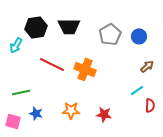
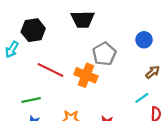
black trapezoid: (69, 26) -> (83, 19), moved
gray pentagon: (110, 34) -> (104, 54), moved
green line: (21, 92) -> (31, 100), moved

